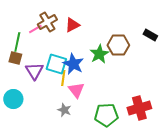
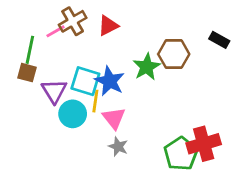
cyan circle: (13, 99) -> (73, 114), moved
gray star: (64, 110) -> (118, 147), moved
green pentagon: (106, 115) -> (181, 154), moved, turned -30

